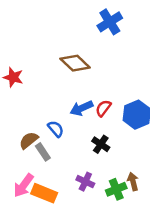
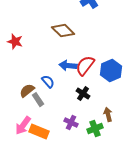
blue arrow: (81, 108) -> (68, 66), turned 30
red semicircle: (103, 108) -> (85, 66), size x1.5
brown arrow: (133, 182) -> (108, 115), moved

